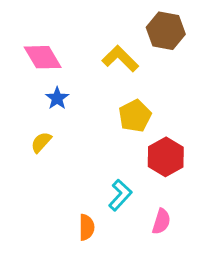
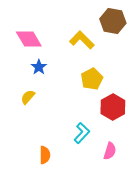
orange semicircle: (87, 227) -> (45, 155), moved

